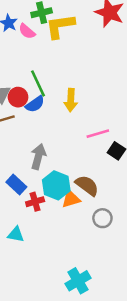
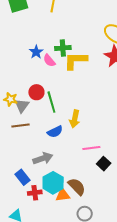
red circle: (18, 97) -> (36, 92), moved
blue semicircle: (35, 104) -> (55, 132), moved
gray arrow: (38, 157) -> (43, 158), turned 48

